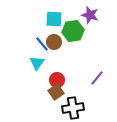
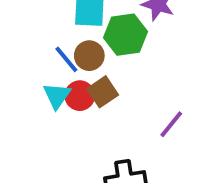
red circle: (57, 80) -> (80, 96), moved
brown square: (56, 92) -> (103, 92), moved

